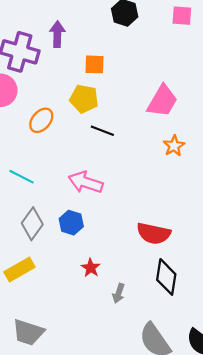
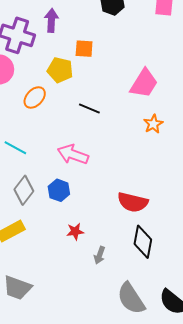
yellow pentagon: (84, 99) -> (60, 70), moved
red star: (91, 268) -> (75, 231), turned 30

